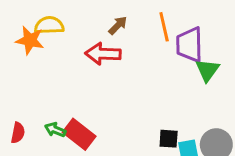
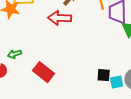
green arrow: (55, 130) -> (15, 54), moved, turned -40

